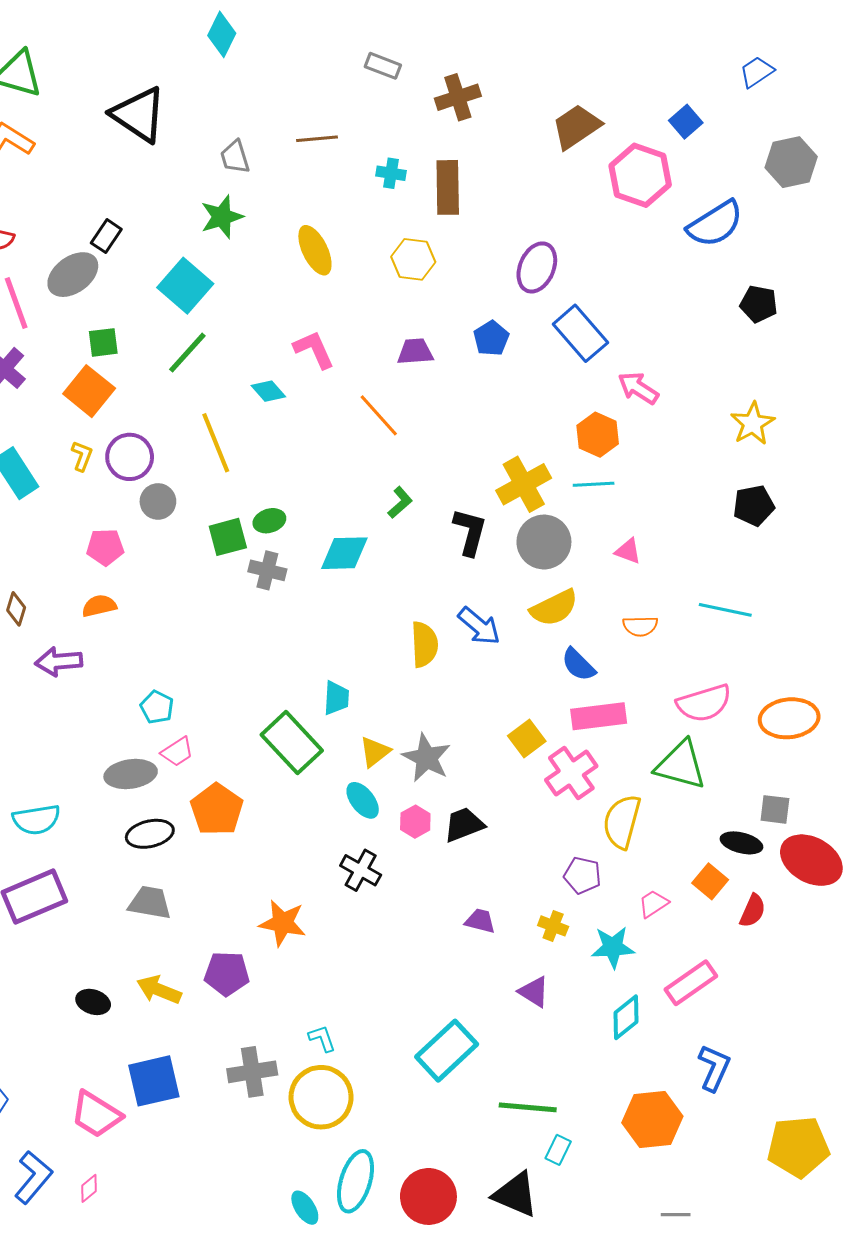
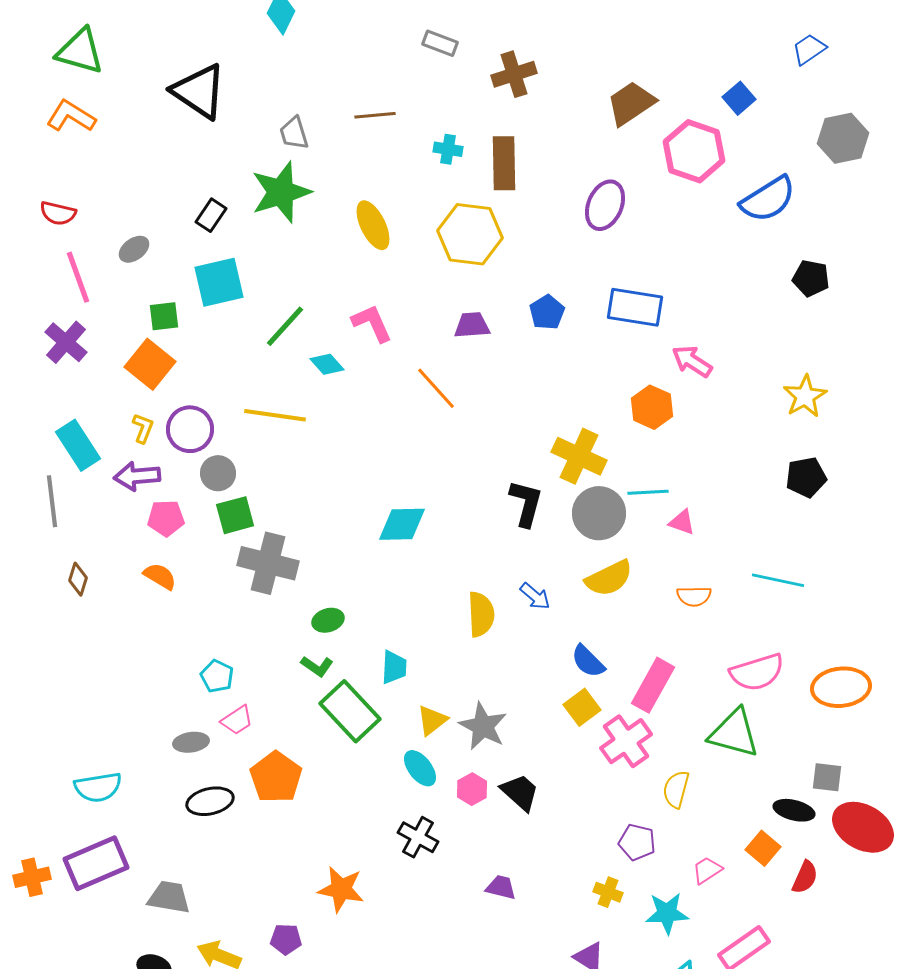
green star: (222, 217) -> (281, 192), size x1.4
black rectangle: (106, 236) -> (211, 215), moved
yellow hexagon: (413, 259) -> (470, 234), size x1.5
purple ellipse: (537, 267) -> (605, 205), moved
gray ellipse: (73, 275) -> (134, 249), size x0.6
cyan square: (185, 286) -> (219, 282), moved, turned 36
blue rectangle: (580, 333) -> (635, 307), turned -40
green line: (187, 353) -> (285, 326), moved
yellow line: (216, 443) -> (275, 415), turned -60
yellow cross: (524, 484) -> (579, 456), turned -36
cyan line: (594, 484) -> (648, 492), moved
green L-shape: (400, 502) -> (317, 666), moved, turned 76
green ellipse: (269, 521) -> (328, 620), moved
green square: (228, 537) -> (235, 515), moved
gray cross: (267, 570) -> (268, 563), moved, size x1.6
orange semicircle: (99, 606) -> (160, 576), turned 44
blue arrow: (479, 626) -> (535, 596), size x0.7
purple arrow: (59, 662) -> (137, 476), moved
blue semicircle: (578, 665) -> (588, 661), moved
pink rectangle: (599, 716) -> (653, 685), turned -54
gray ellipse: (131, 774) -> (191, 742), size x0.7
yellow semicircle: (622, 822) -> (676, 789), size x0.7
black trapezoid: (464, 825) -> (520, 792), turned 63
gray trapezoid: (150, 903) -> (169, 897), moved
purple trapezoid: (480, 921) -> (501, 887), moved
purple pentagon: (227, 974) -> (286, 939), size x0.7

